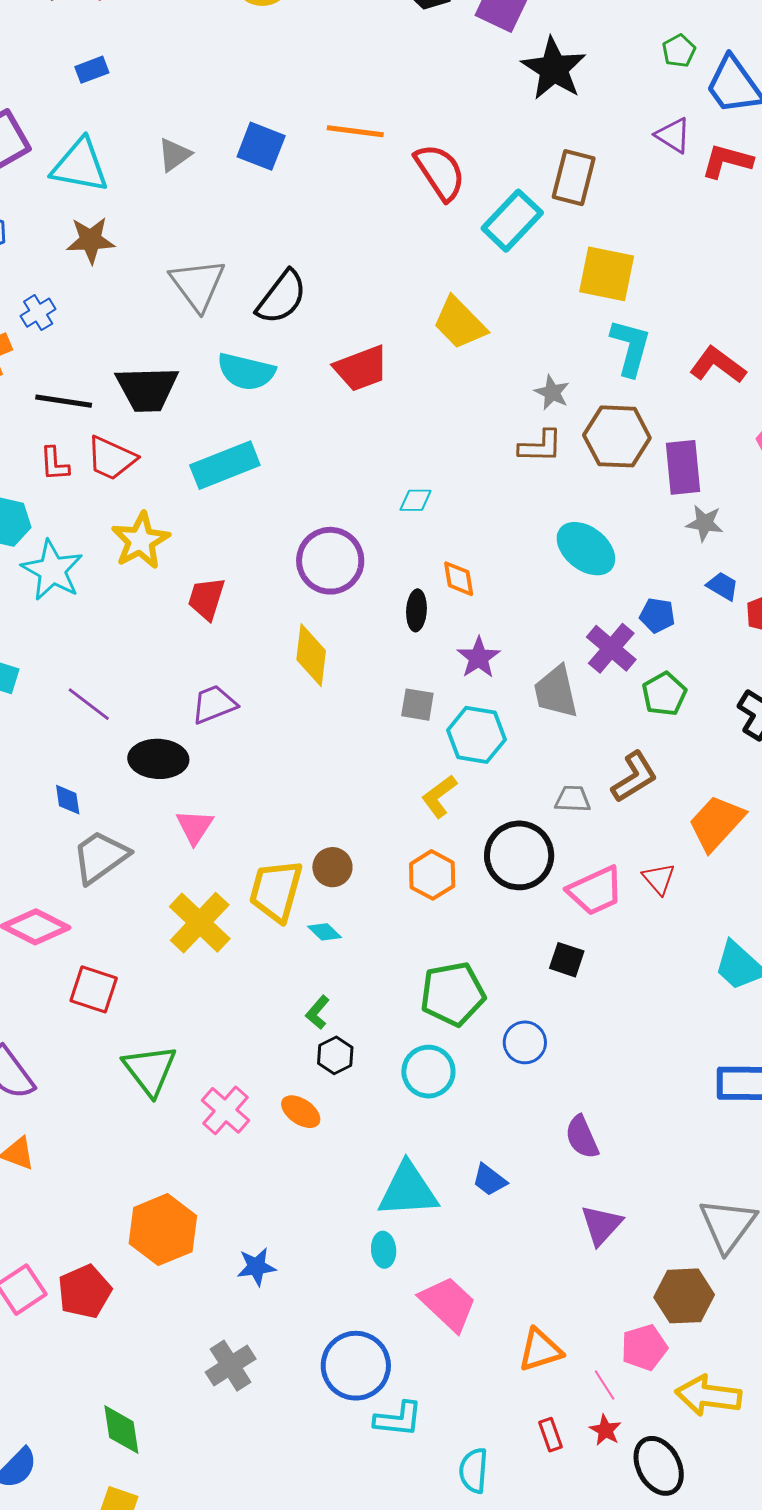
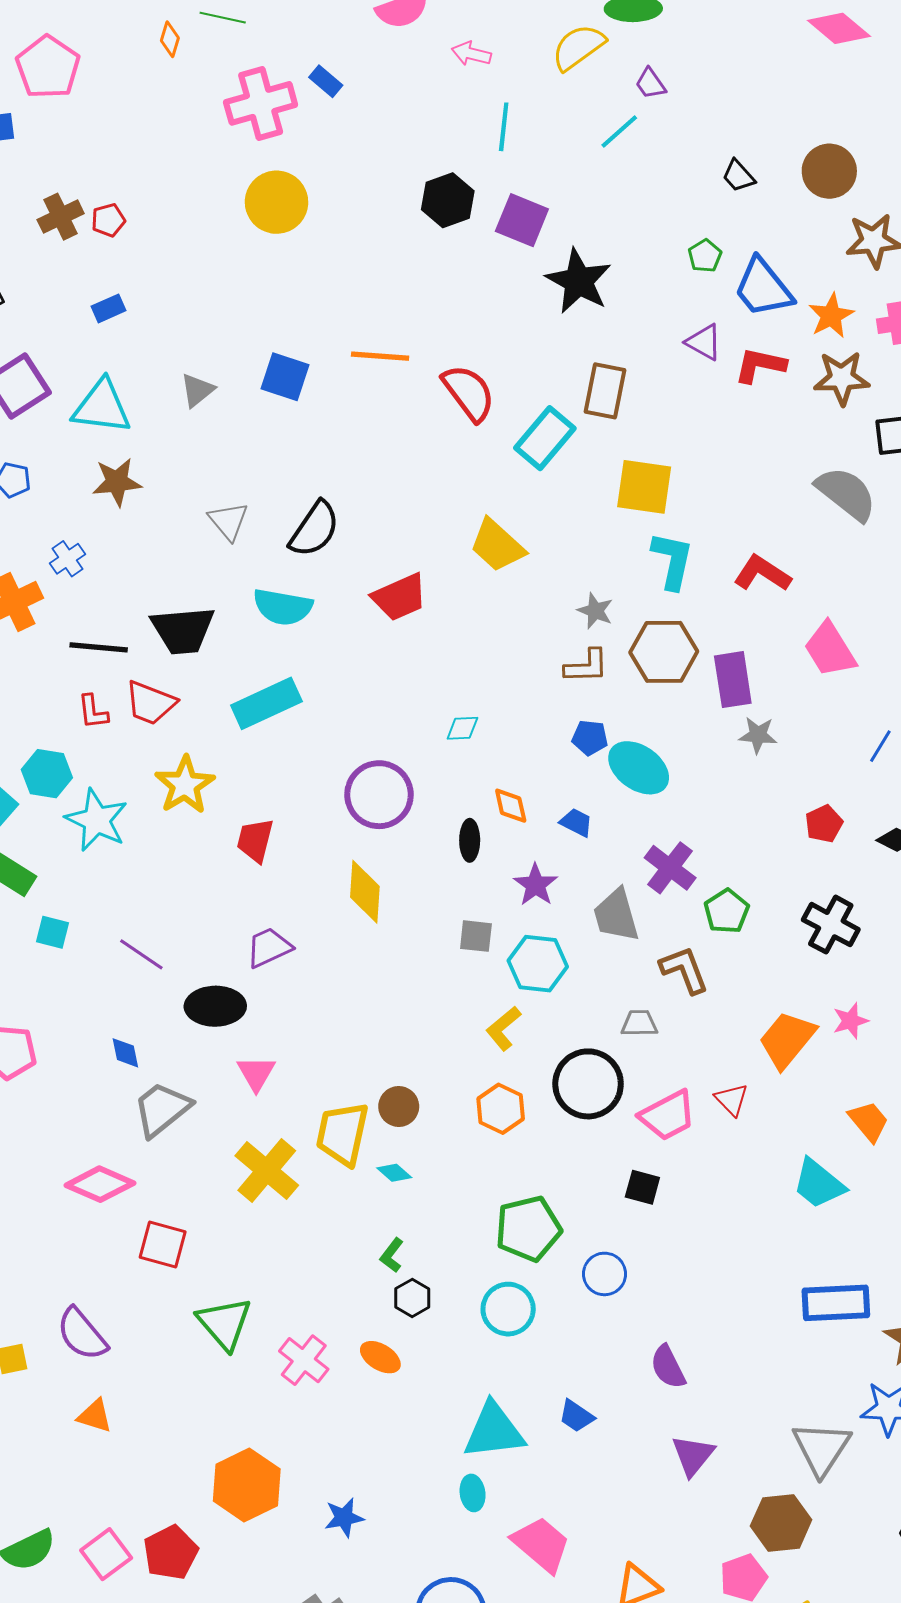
gray triangle: (198, 284) -> (228, 521), size x0.7
blue trapezoid: (723, 586) -> (576, 822), moved
blue pentagon: (657, 615) -> (590, 738), moved
brown L-shape: (634, 777) -> (684, 970), moved, turned -76

